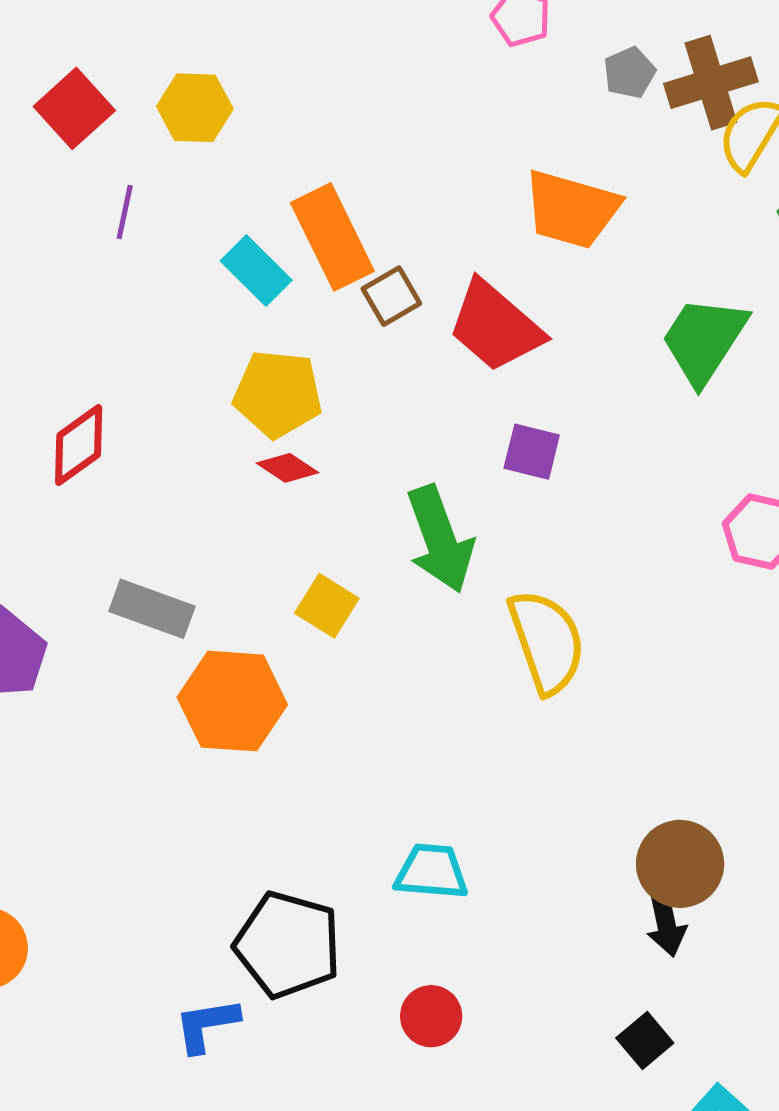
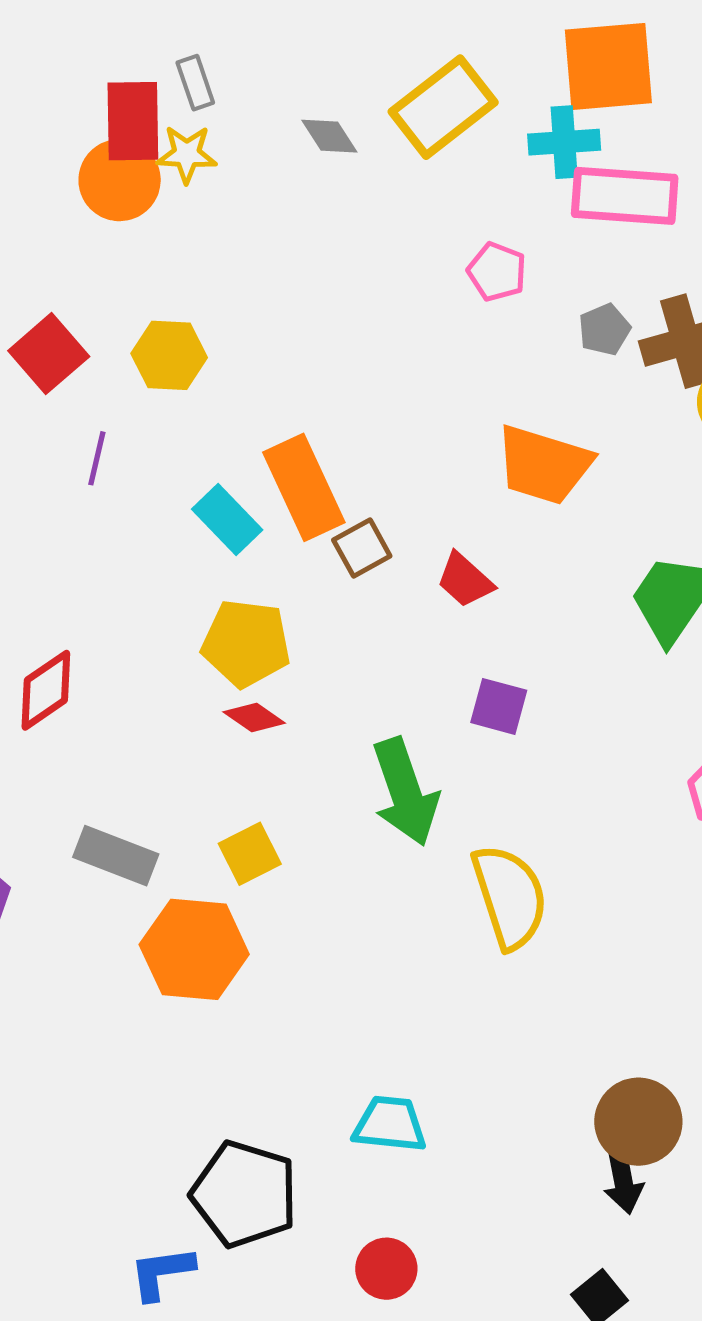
red trapezoid: (495, 326) -> (465, 580), size x0.6
yellow square: (327, 606) -> (250, 854), moved, turned 30

